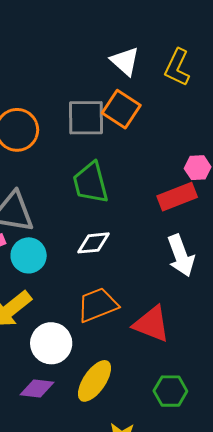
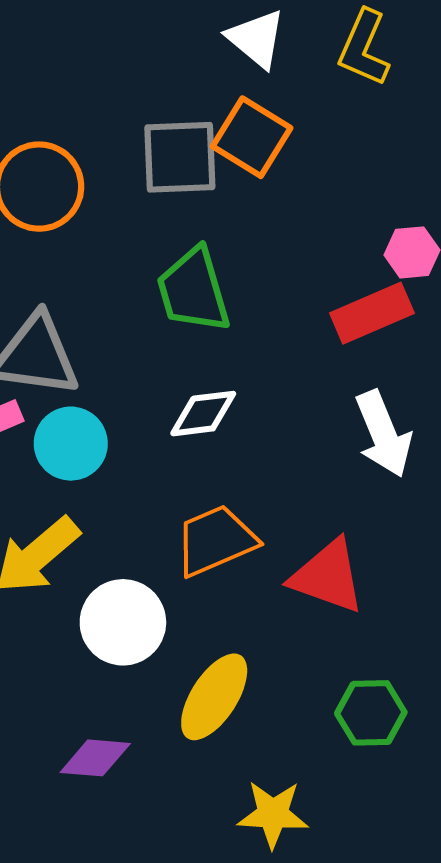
purple diamond: (37, 388) -> (95, 758), moved

